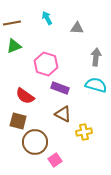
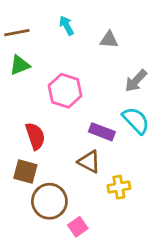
gray arrow: (96, 57) -> (136, 81), turned -144
cyan semicircle: (96, 85) -> (136, 120), turned 30
purple rectangle: (60, 88) -> (102, 132), moved
red semicircle: (25, 96) -> (35, 136), turned -144

